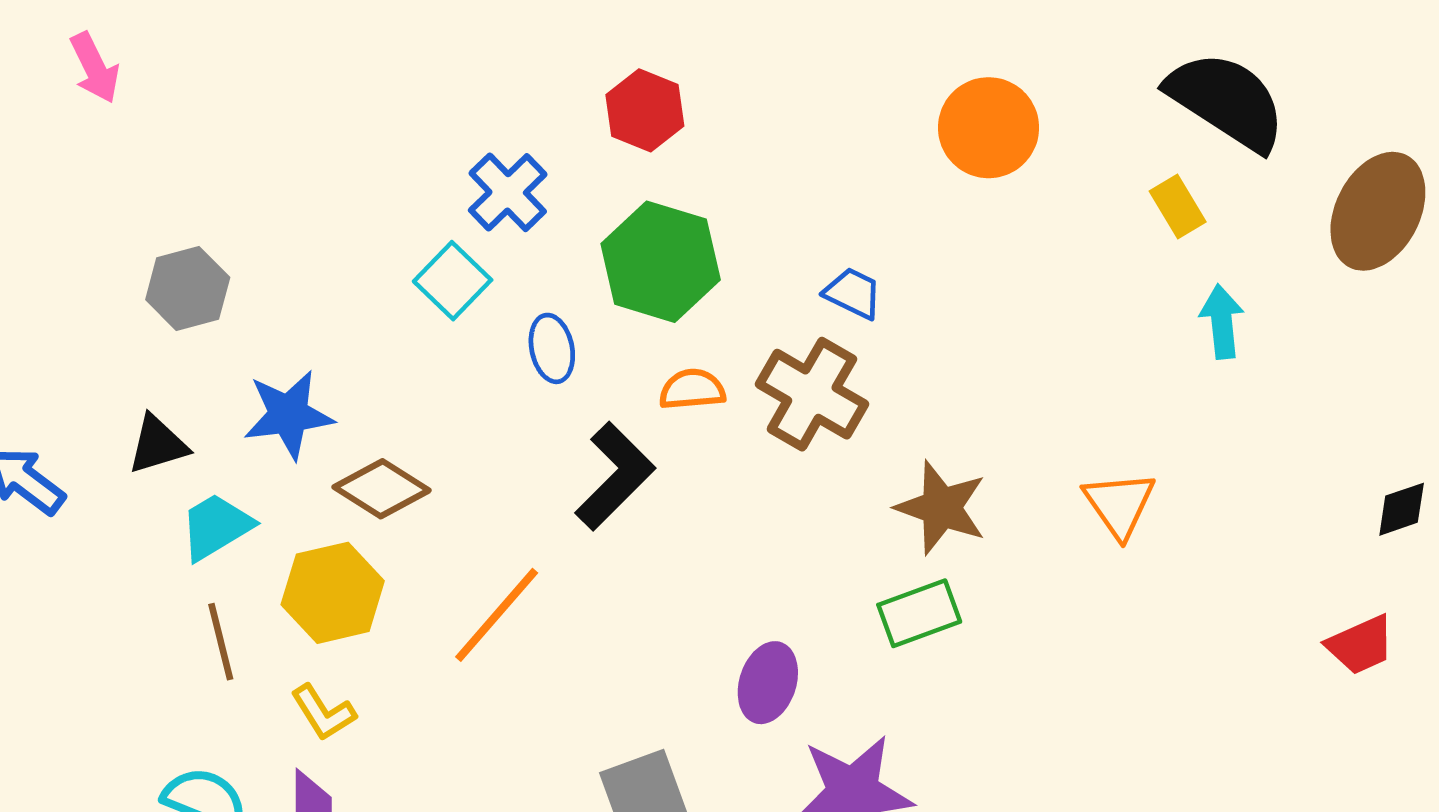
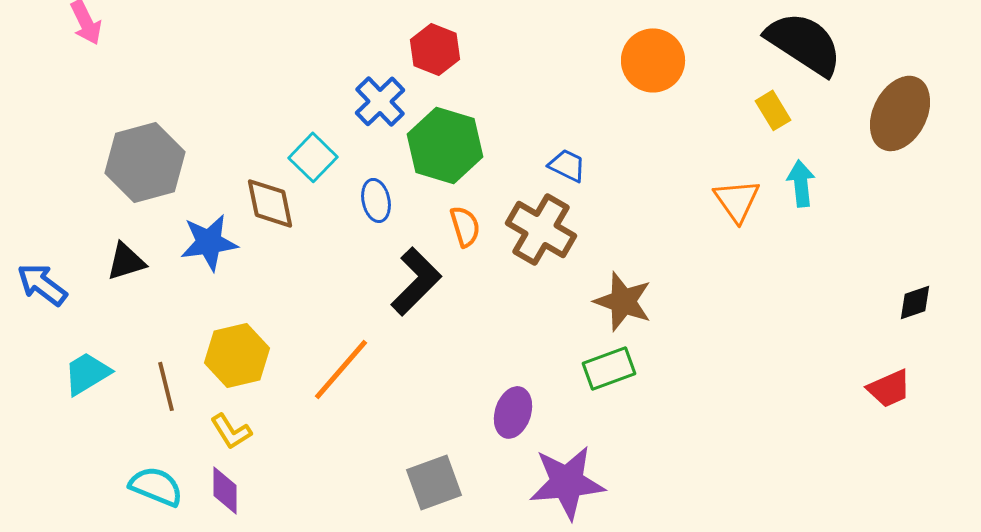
blue cross: (508, 192) -> (380, 101), moved
gray hexagon: (188, 289) -> (145, 162), size x1.5
orange semicircle: (692, 389) -> (465, 226), turned 78
brown diamond: (382, 489) -> (270, 203), moved, turned 46
orange triangle: (1119, 504) -> (737, 200), moved
cyan trapezoid: (216, 527) -> (87, 373), moved

